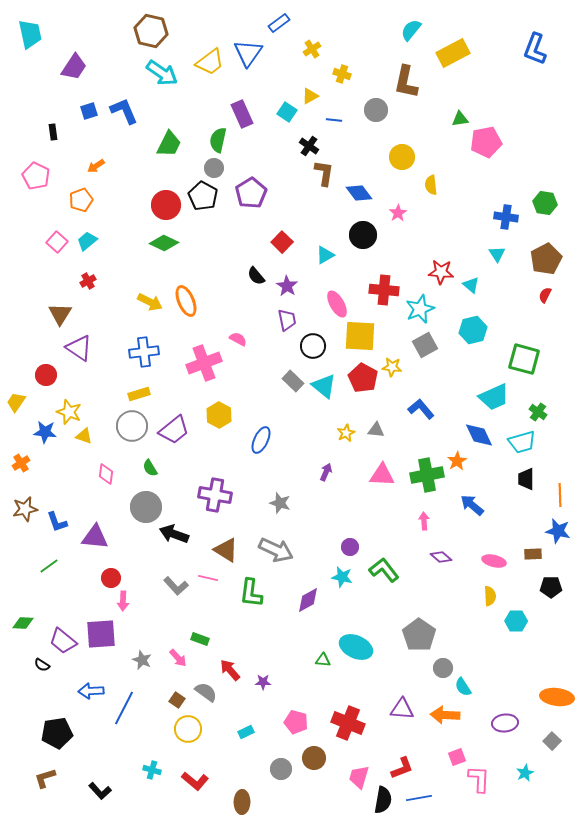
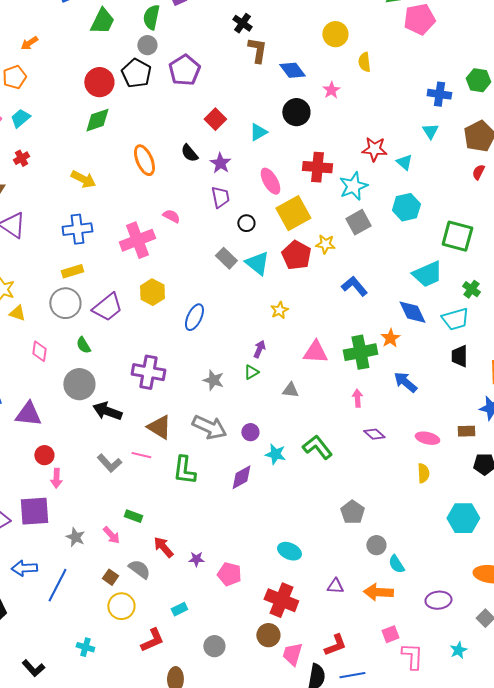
green diamond: (164, 243) -> (97, 120), turned -44
orange ellipse: (186, 301) -> (144, 160), moved
yellow square: (360, 336) -> (293, 213), turned -32
black circle: (313, 346) -> (246, 223), size x0.7
gray triangle: (376, 430) -> (290, 390), moved
purple circle: (350, 547) -> (250, 432), moved
cyan hexagon: (516, 621) -> (463, 518), moved, size x1.4
gray pentagon: (419, 635) -> (352, 512), size x0.7
cyan ellipse: (356, 647) -> (289, 551), moved, size x0.7
green triangle: (323, 660) -> (251, 372), moved, turned -35
purple triangle: (402, 709) -> (335, 586), size x0.7
pink pentagon: (296, 722) -> (229, 574), moved
brown circle: (314, 758) -> (268, 635), moved
red L-shape: (195, 781) -> (152, 640), moved, turned -64

